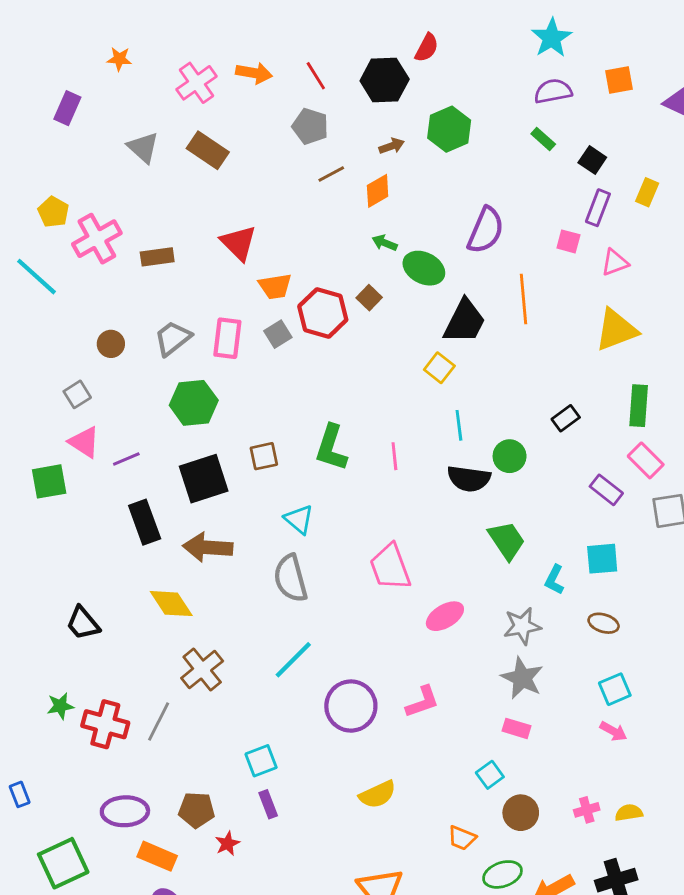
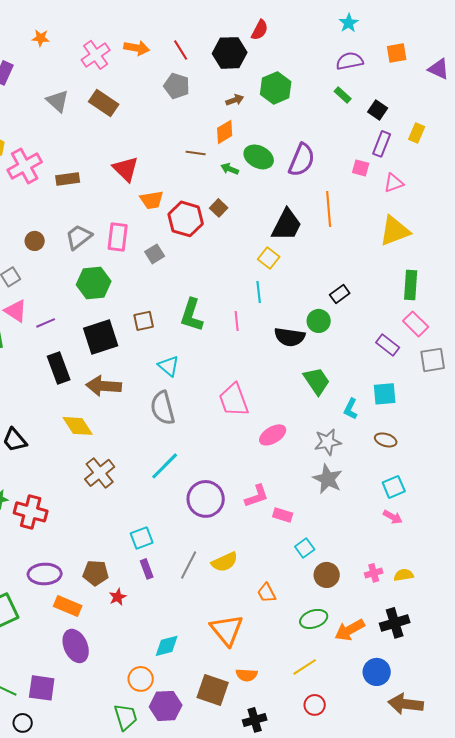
cyan star: (552, 38) -> (349, 23), size x0.7
brown line: (331, 174) -> (196, 153), moved, turned 36
green ellipse: (424, 268) -> (259, 157), moved
gray square: (278, 334) -> (155, 254), moved
black rectangle: (566, 418) -> (340, 294), moved
cyan line: (459, 425) -> (259, 292), moved
gray line: (159, 721) -> (189, 565), moved
pink rectangle: (517, 728) -> (283, 515), moved
orange trapezoid: (462, 838) -> (267, 593), moved, turned 40

